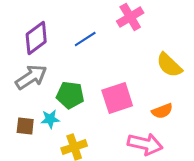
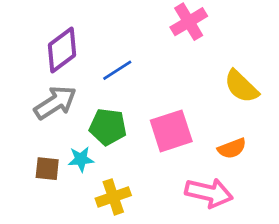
blue line: (85, 39) -> (117, 70), moved

